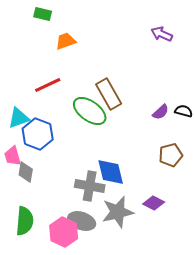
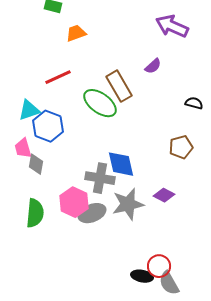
purple arrow: (162, 34) -> (172, 26), size x1.5
purple semicircle: (161, 112) -> (153, 66), moved
gray ellipse: (82, 221) -> (92, 213), turned -40
pink hexagon: (64, 232) -> (74, 202), moved

